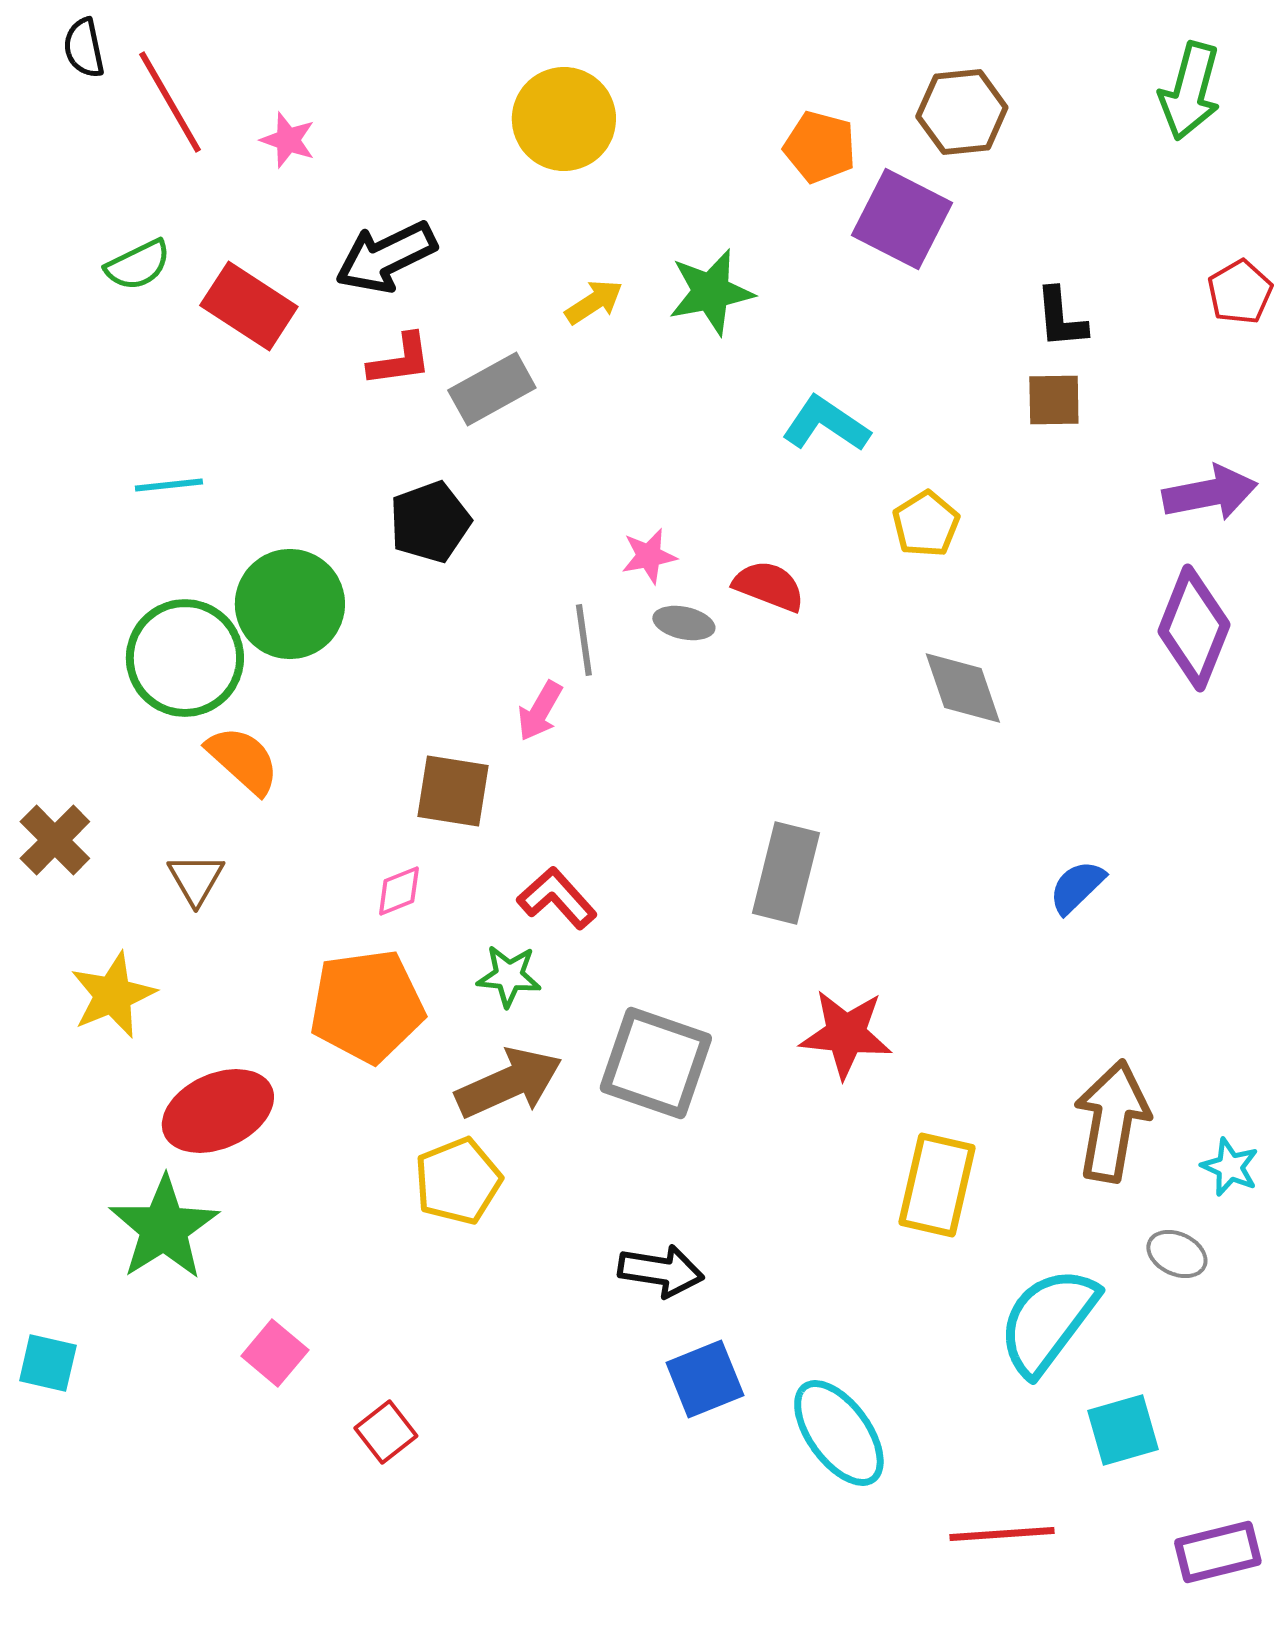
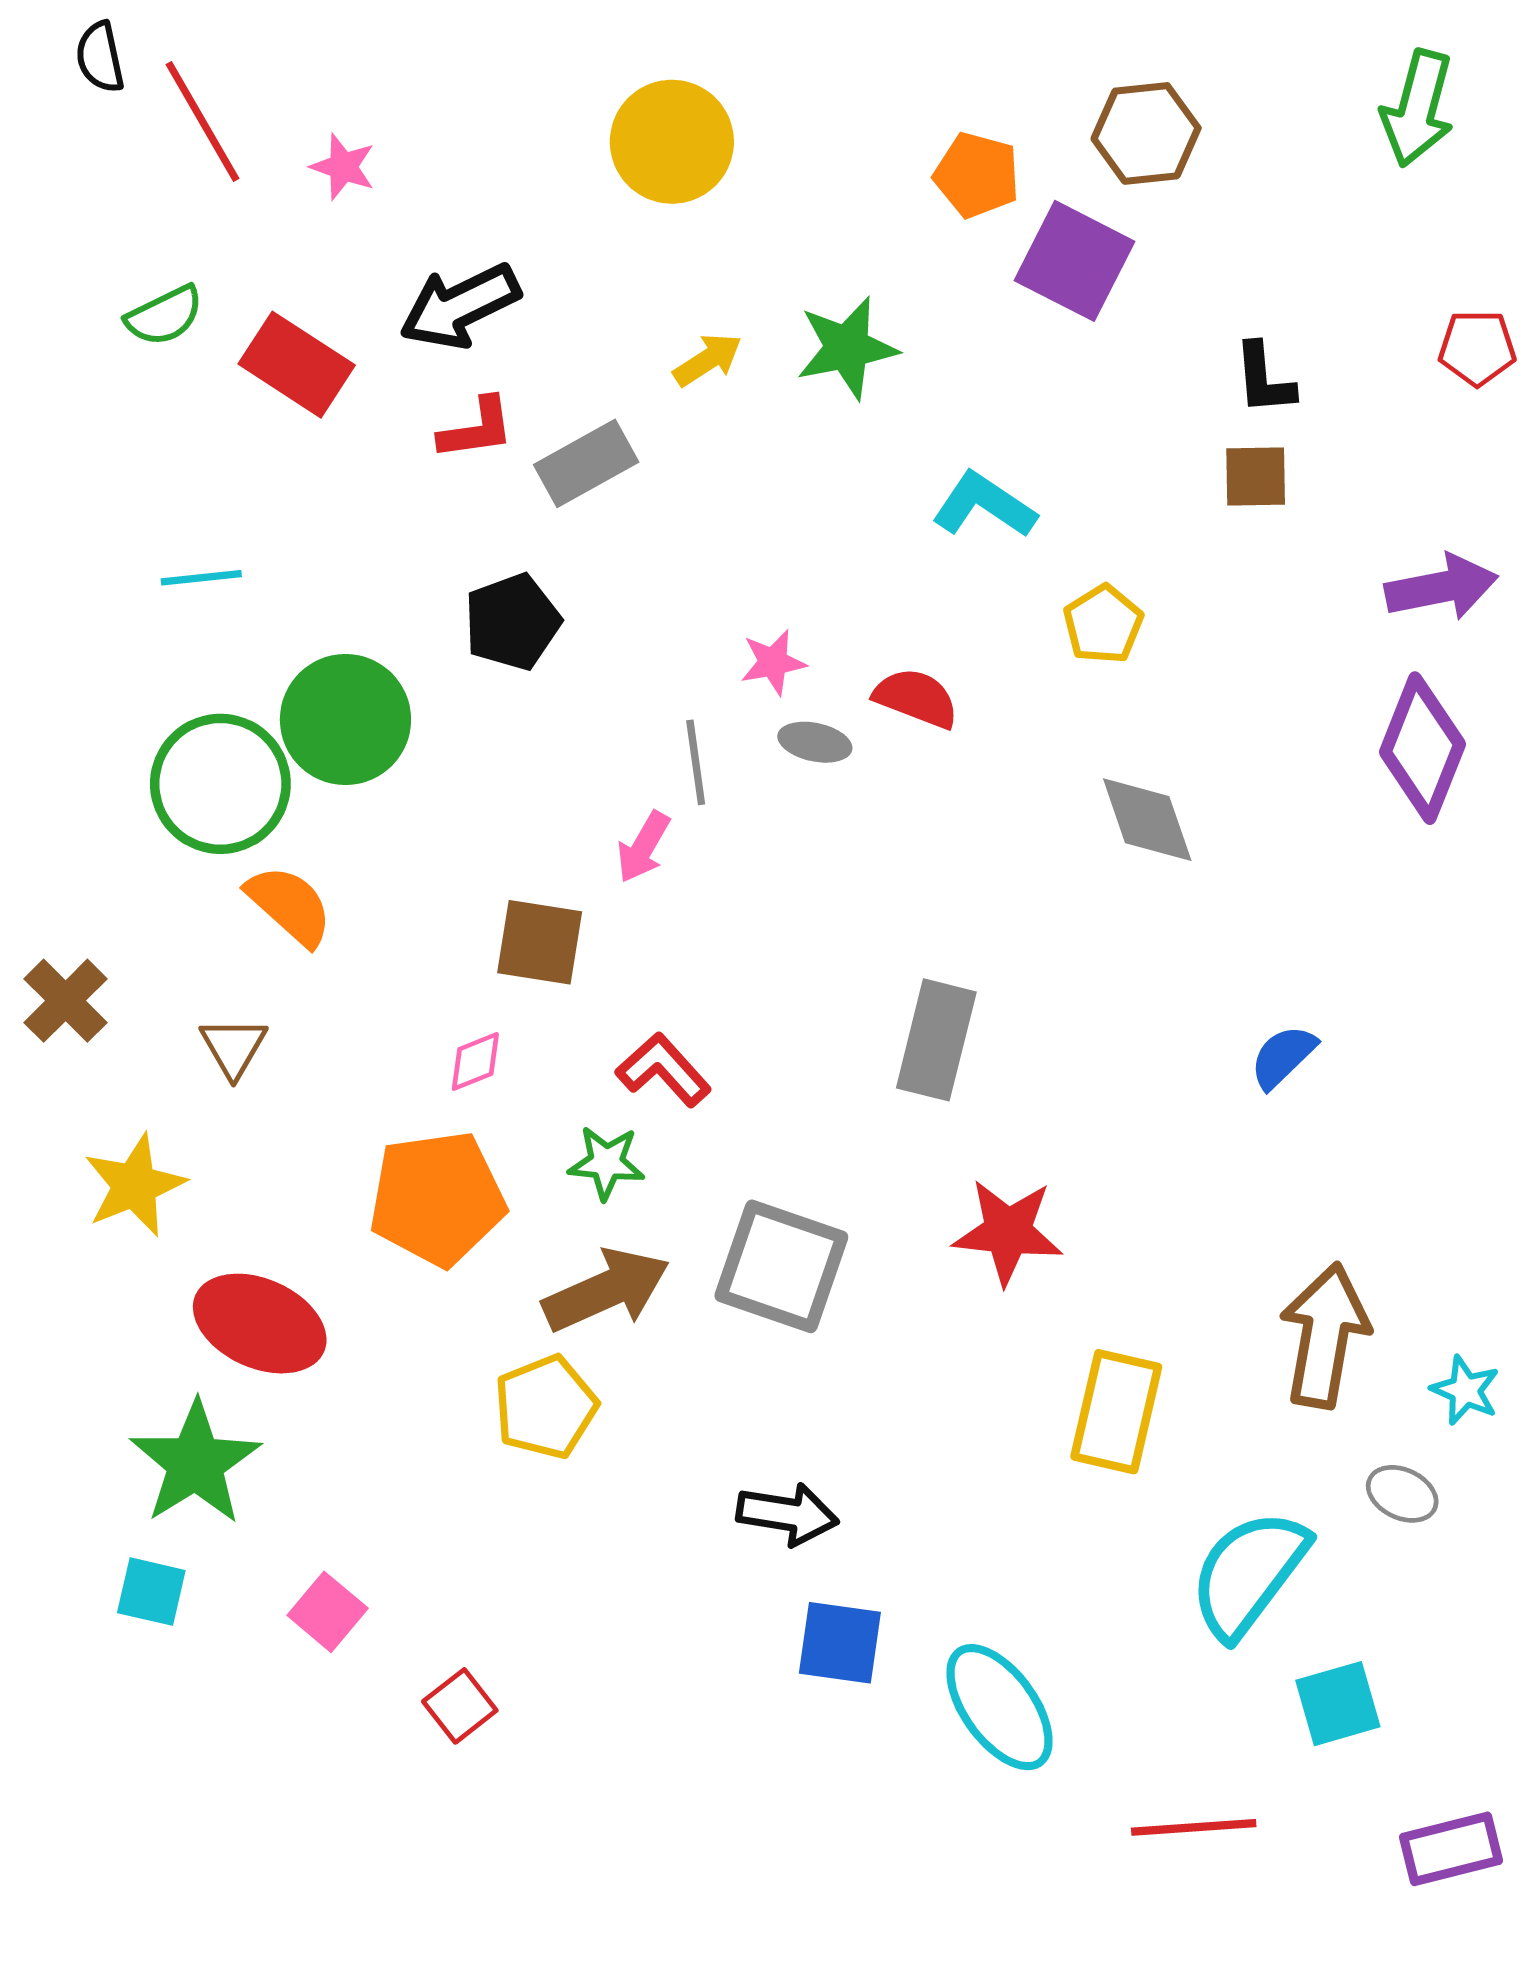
red pentagon: (1240, 292) -> (1477, 348), turned 30
red ellipse: (218, 1111) -> (260, 1324), turned 48
cyan square: (48, 1363) -> (151, 1592), moved
blue square: (705, 1379) -> (840, 1643), turned 30

